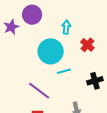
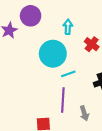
purple line: (39, 91) -> (63, 100), moved, turned 60

